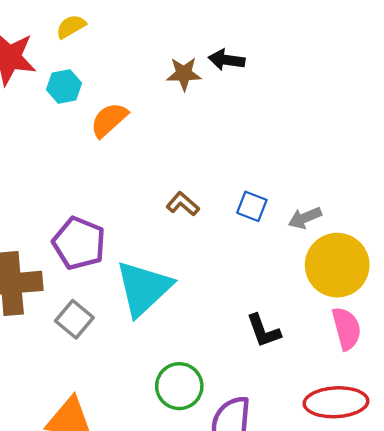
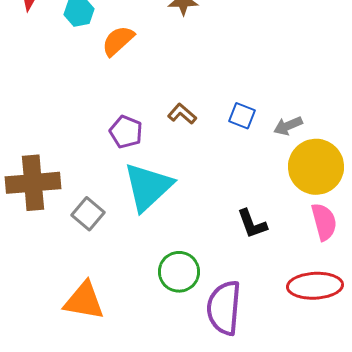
purple pentagon: (79, 243) -> (126, 132), moved, size x0.7

